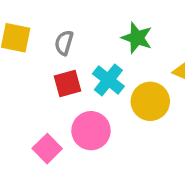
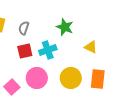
cyan cross: (108, 80) -> (48, 50), turned 30
yellow circle: (150, 101) -> (71, 78), moved

